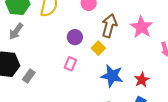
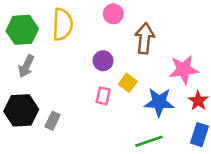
pink star: (141, 27) -> (184, 70), moved, turned -30
yellow square: (98, 48) -> (128, 83), moved

